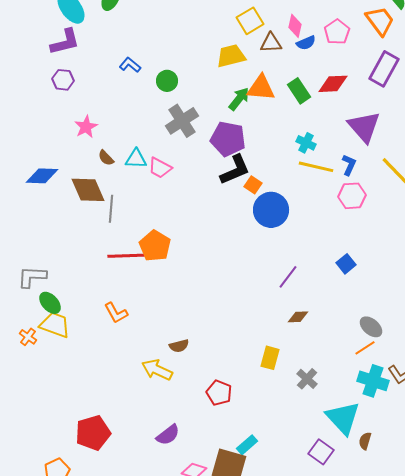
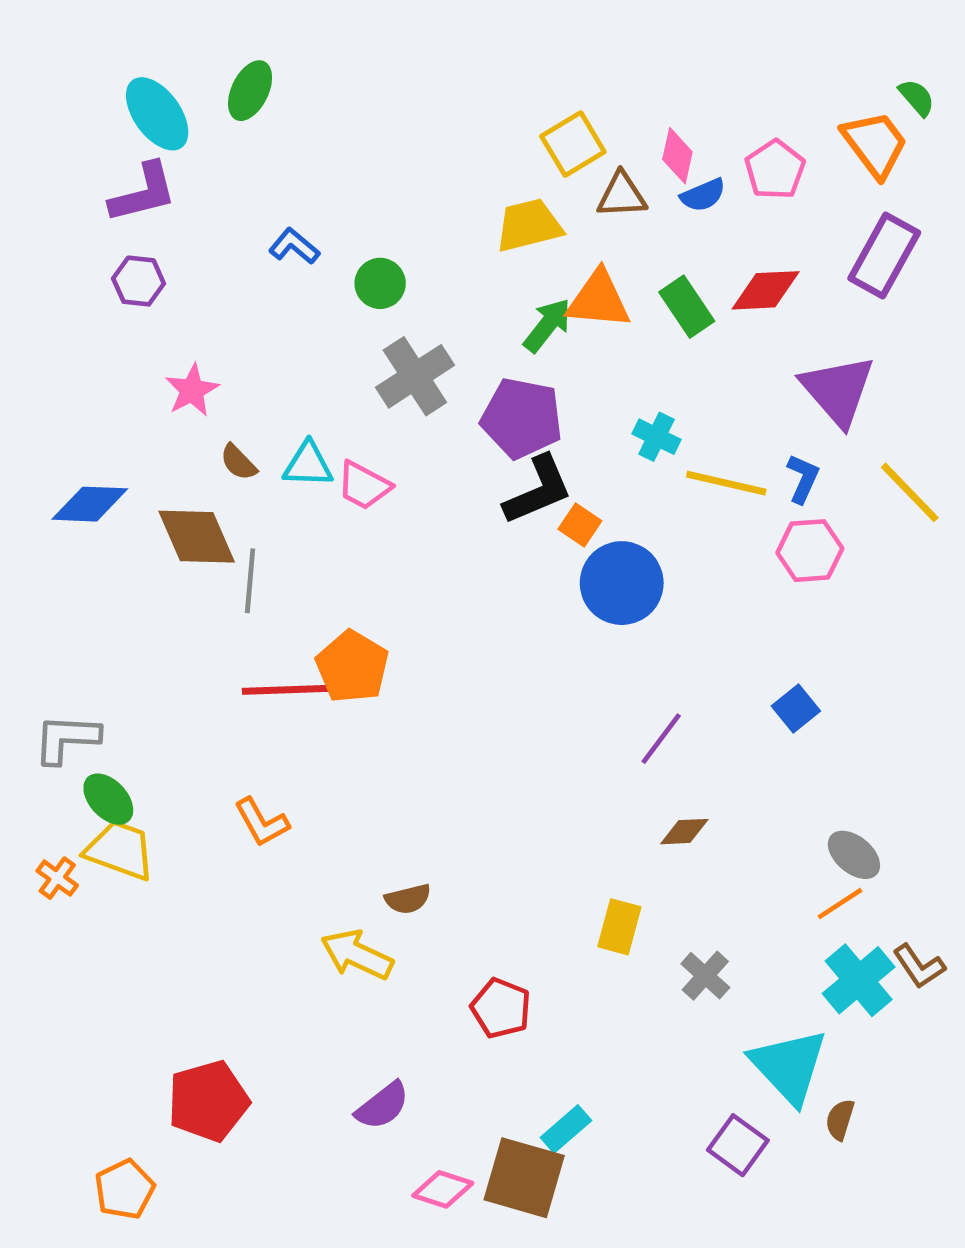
cyan cross: (306, 143) -> (657, 437), moved
cyan cross: (373, 381) -> (859, 980), turned 32

